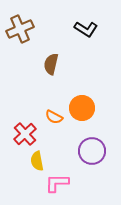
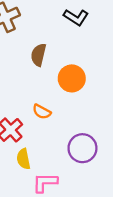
orange circle: (82, 108) -> (72, 78), moved

